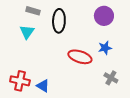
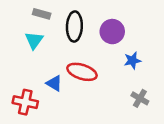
purple circle: (104, 16) -> (112, 32), moved
red ellipse: (80, 57) -> (82, 72), moved
blue triangle: (43, 86) -> (54, 83), moved

